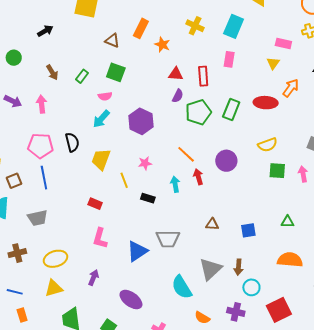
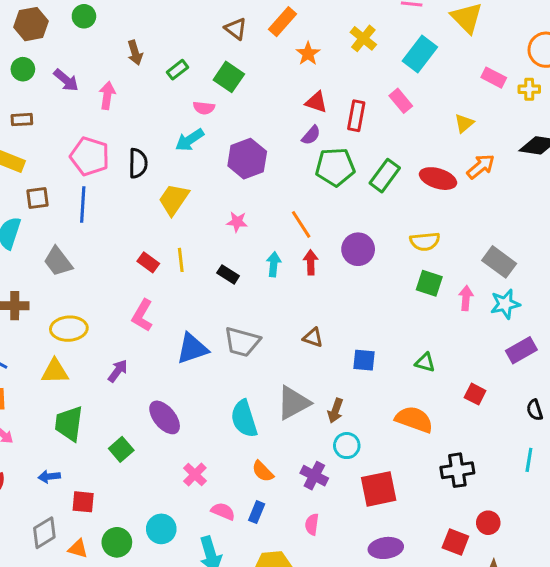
pink rectangle: (283, 43) -> (494, 78), moved
pink rectangle: (229, 59) -> (401, 101), turned -63
yellow line: (124, 180) -> (181, 260), moved
gray trapezoid: (38, 218) -> (58, 262), turned 50

